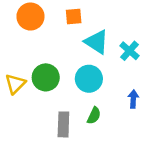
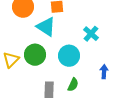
cyan triangle: (96, 42) -> (46, 27), moved
cyan cross: (129, 51) -> (91, 34), moved

